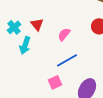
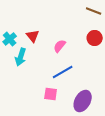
pink square: (55, 82) -> (51, 94), turned 32

